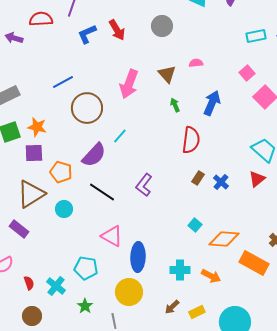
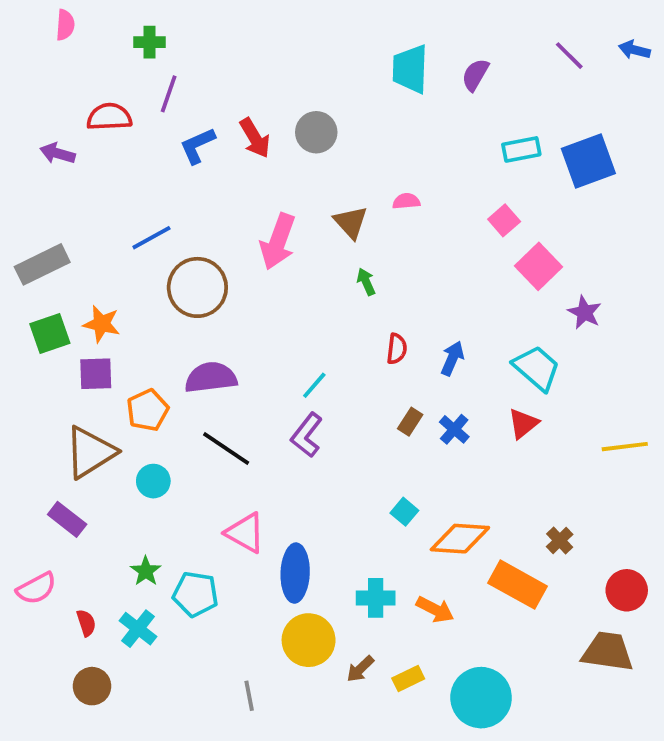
gray circle: (162, 26) -> (316, 132), moved
blue arrow: (212, 103) -> (452, 358), moved, size x0.7
cyan line: (120, 136) -> (314, 385), moved
red semicircle: (191, 140) -> (397, 349), size x0.6
purple semicircle: (94, 155) -> (211, 378), turned -140
orange pentagon: (61, 172) -> (148, 410), turned 30
yellow circle: (129, 292) -> (309, 640), moved
green star: (85, 306) -> (146, 571), moved

